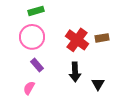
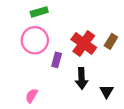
brown rectangle: (102, 38) -> (111, 41), turned -48
purple rectangle: (37, 65) -> (57, 60), moved, turned 56

